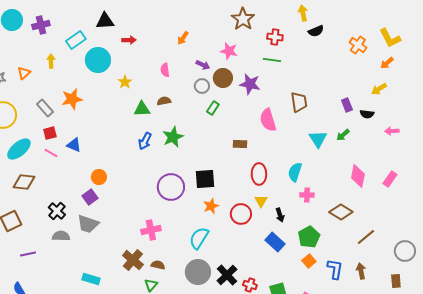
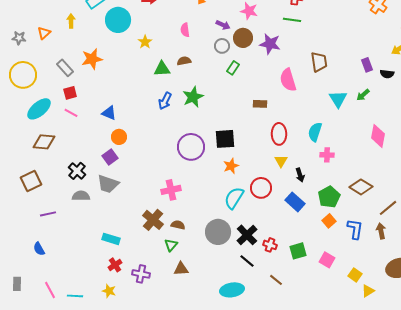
blue triangle: (74, 145) -> (109, 113), moved
brown diamond: (341, 212) -> (361, 187), moved
red circle: (241, 214) -> (261, 188), moved
brown line: (366, 237) -> (388, 208), moved
cyan semicircle: (199, 238) -> (234, 198), moved

